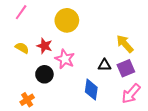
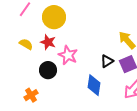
yellow circle: (67, 20) -> (54, 17), moved
black triangle: (104, 65) -> (107, 61), turned -32

